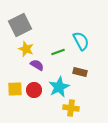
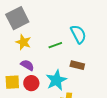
purple semicircle: (37, 65) -> (27, 65), moved

